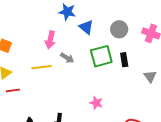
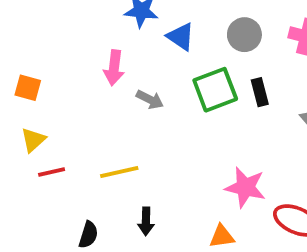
yellow line: (41, 67) -> (119, 172), moved
pink star: (96, 103) -> (245, 187), moved, size x1.5

